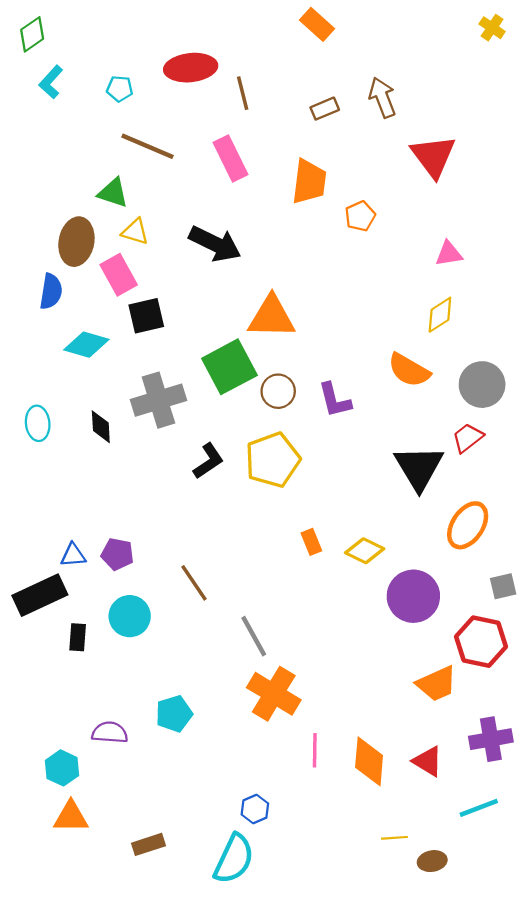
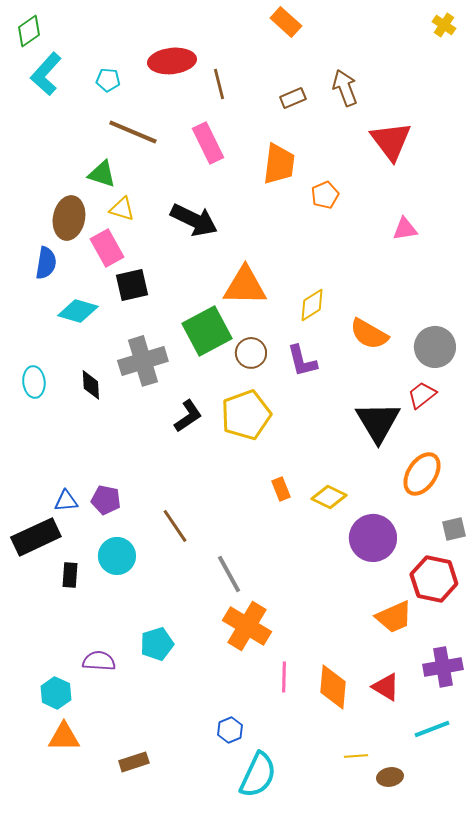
cyan L-shape: (51, 82) -> (46, 74), size x1.4
yellow diamond: (440, 315) -> (312, 305), moved
cyan semicircle: (234, 859) -> (258, 775), moved

